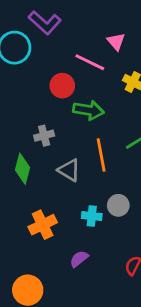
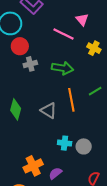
red circle: (62, 86) -> (20, 46), moved
gray cross: (44, 136) -> (30, 64), moved
gray circle: (118, 205) -> (84, 146), moved
orange cross: (43, 225) -> (33, 166), moved

